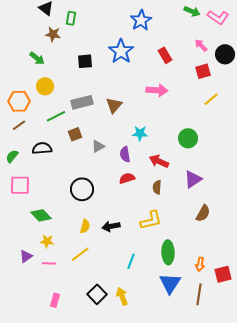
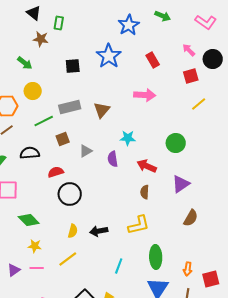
green arrow: (192, 11) -> (163, 16), moved
red semicircle: (127, 178) -> (56, 172), moved
purple triangle: (26, 256) -> (14, 270), moved

